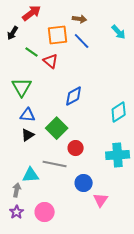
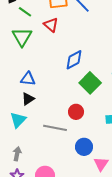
green line: (32, 52) -> (25, 12), moved
green triangle: (22, 87) -> (22, 37), moved
green square: (57, 128) -> (90, 83), moved
cyan triangle: (31, 175) -> (18, 120), moved, turned -42

